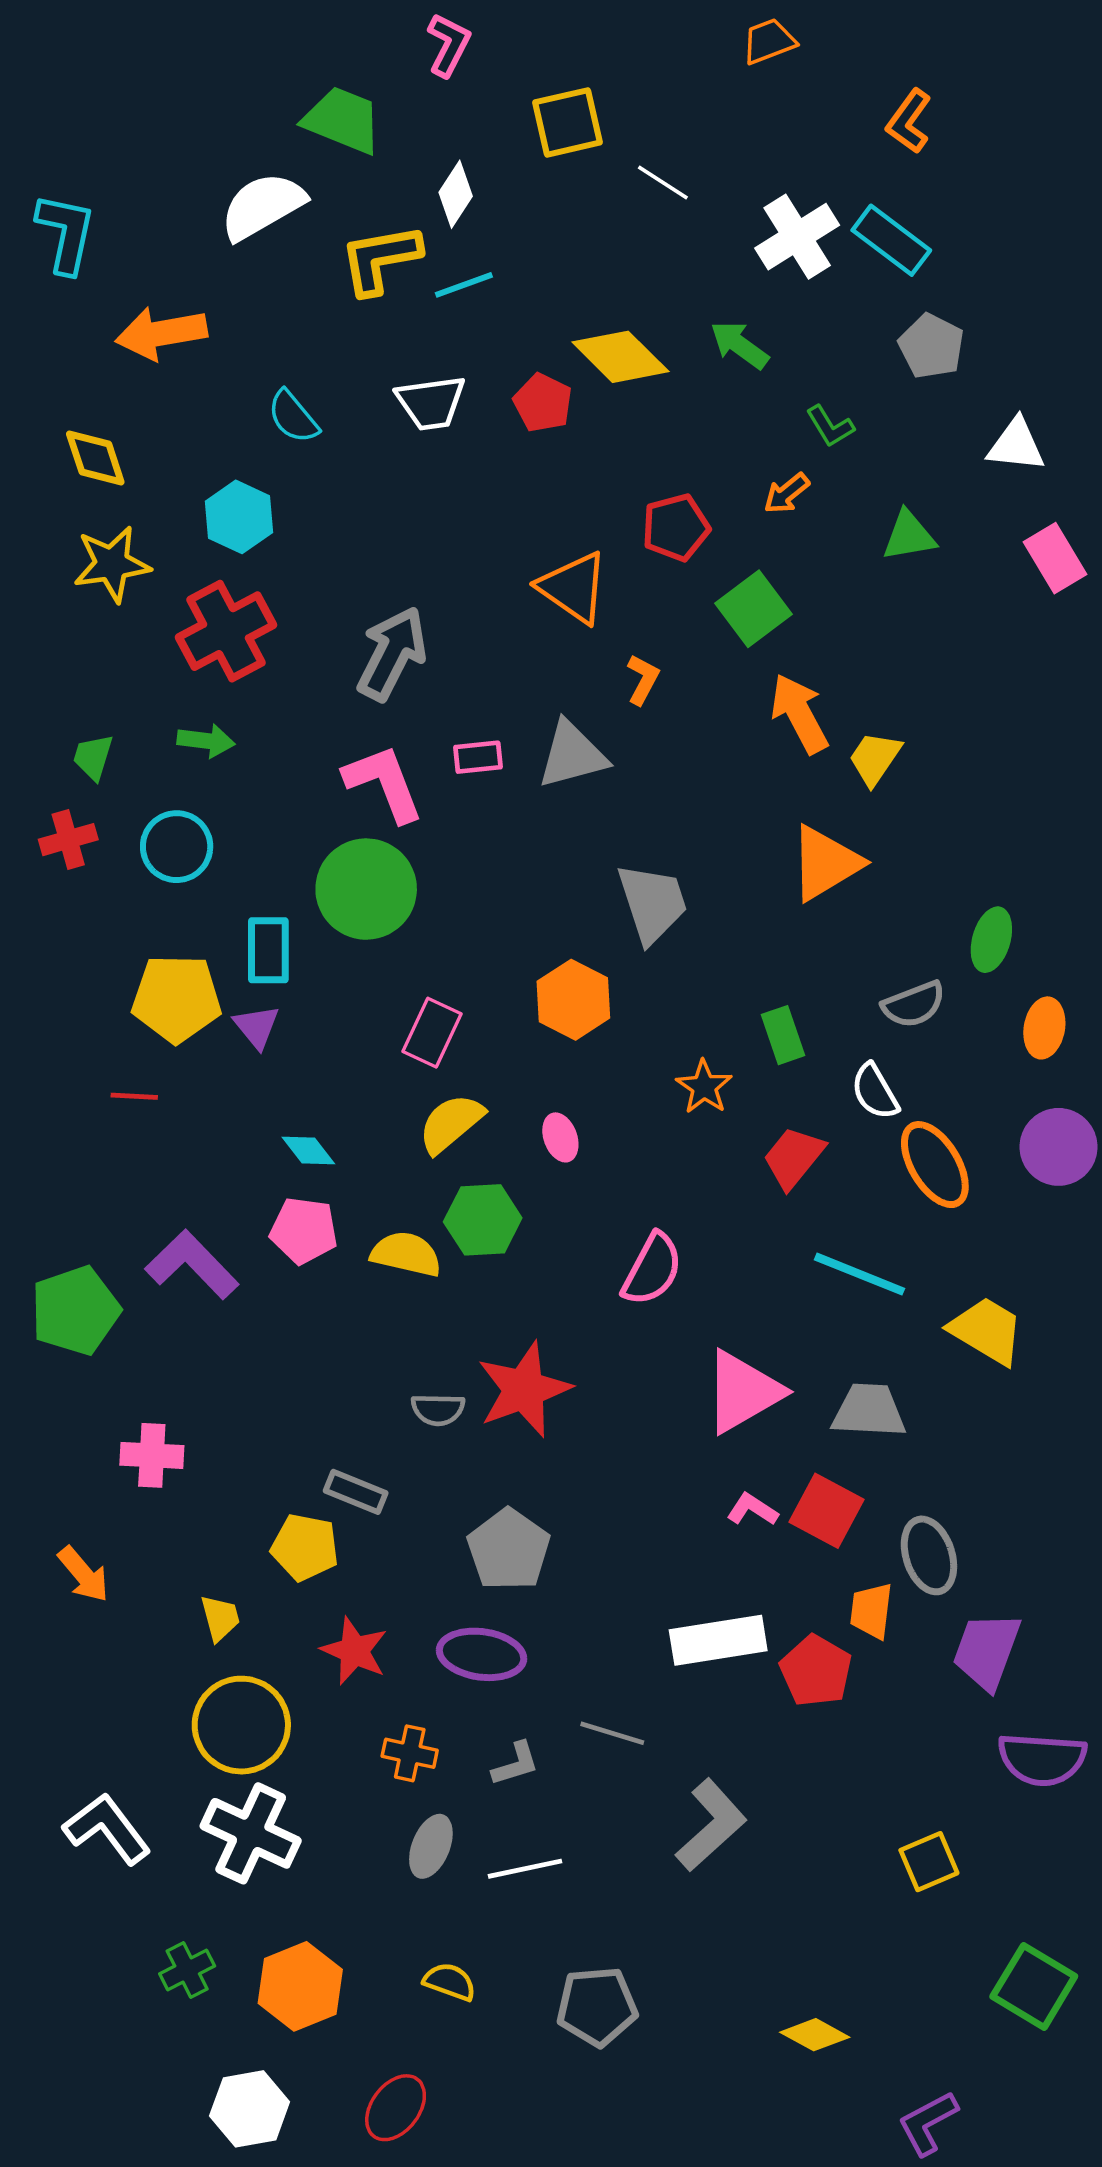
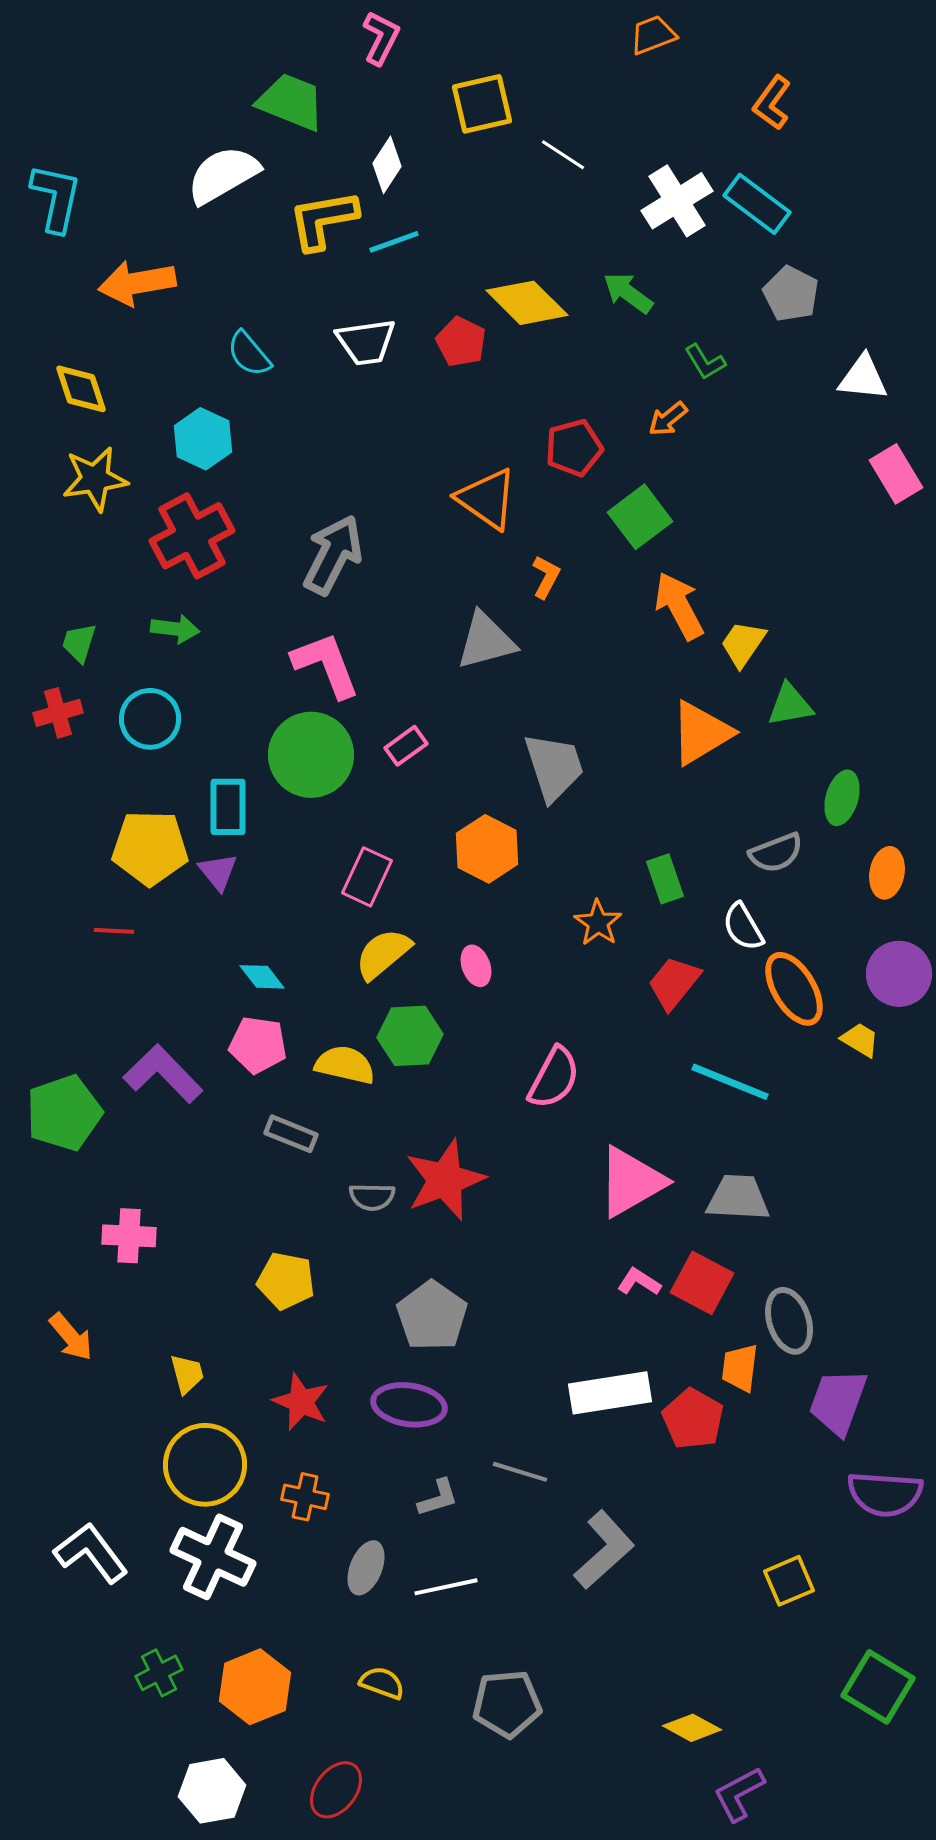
green triangle: (909, 536) -> (790, 705), moved
pink rectangle: (478, 757) -> (406, 746), moved, turned -30
yellow trapezoid: (987, 1331) -> (860, 1040), moved, size x0.6
gray rectangle: (356, 1492) -> (291, 1134), moved
yellow pentagon: (305, 1547) -> (286, 1281), moved
orange cross: (410, 1753) -> (305, 1497), moved
purple L-shape: (928, 2123) -> (739, 1794), moved

